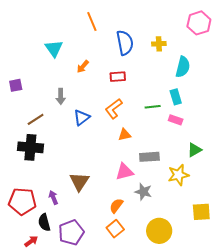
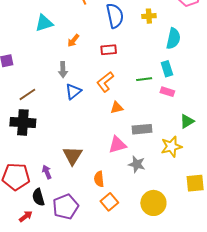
cyan triangle: (54, 48) -> (44, 23), turned 48
gray arrow: (61, 96) -> (63, 70), moved
orange semicircle: (116, 206) -> (99, 179), moved, turned -42

